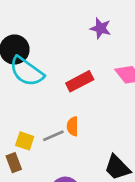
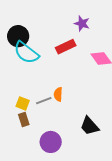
red rectangle: (80, 81) -> (66, 47), moved
brown rectangle: (14, 163) -> (24, 120), moved

